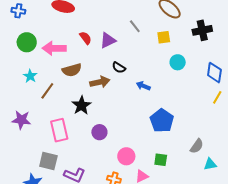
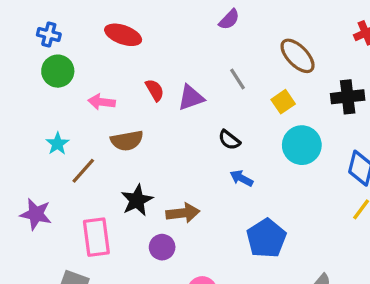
yellow square: (164, 37) -> (283, 102), turned -32
green circle: (27, 42) -> (58, 71), moved
pink arrow: (54, 48) -> (102, 102), size x0.7
cyan circle: (178, 62) -> (302, 145), size x1.5
black semicircle: (119, 68) -> (229, 140), moved
brown arrow: (100, 82) -> (183, 213), moved

